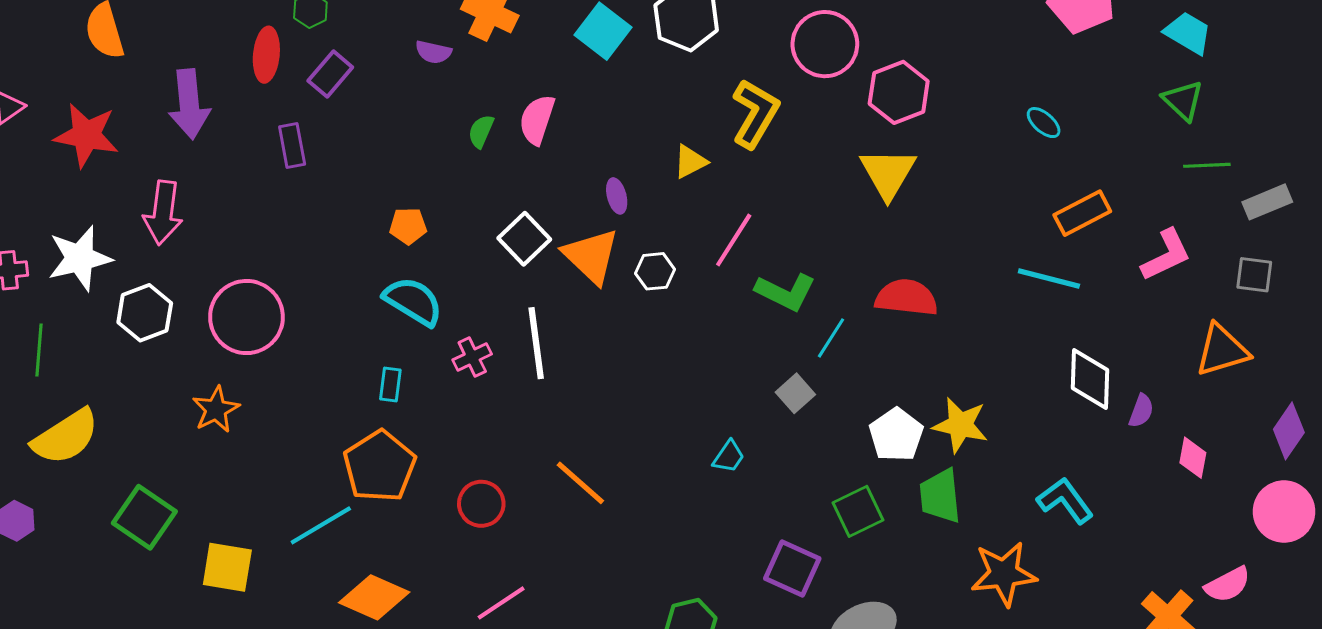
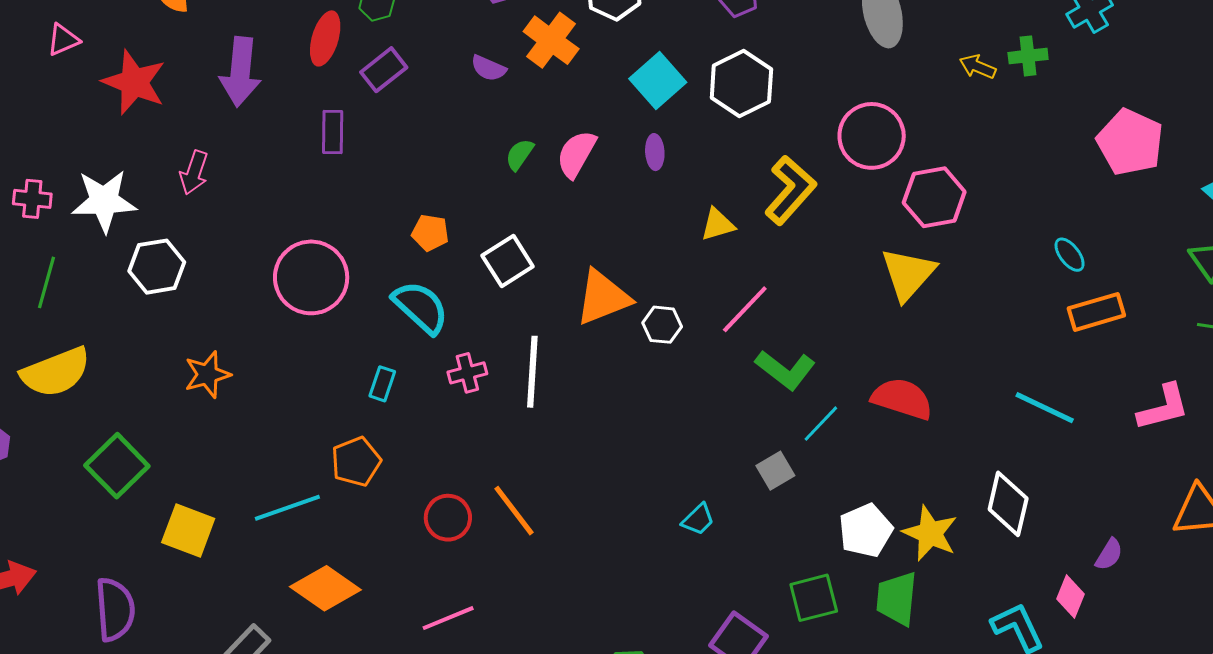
purple ellipse: (617, 196) -> (655, 152), moved
pink arrow: (163, 213) -> (194, 172), size x0.7
orange rectangle: (1082, 213) -> (1096, 312), moved
white square: (524, 239) -> (508, 261), moved
orange triangle: (591, 256) -> (603, 297), turned 44
pink circle: (246, 317) -> (311, 277), moved
white diamond: (1090, 379) -> (1008, 504), moved
pink diamond: (1193, 458) -> (1070, 597), moved
orange pentagon: (380, 466) -> (356, 462), size x0.7
orange line: (580, 483) -> (514, 511), moved

